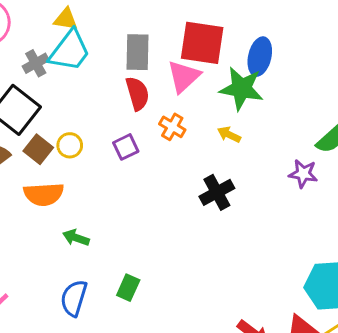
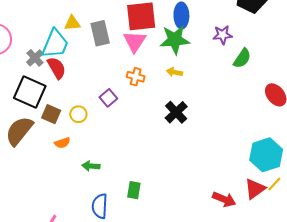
yellow triangle: (66, 19) -> (72, 23), moved
red semicircle: (137, 94) -> (57, 68), moved
yellow circle: (70, 145) -> (78, 114), moved
purple star: (303, 174) -> (223, 35), moved
orange semicircle: (44, 194) -> (62, 143), size x0.6

